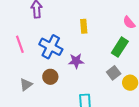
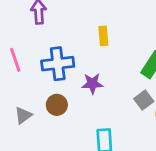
blue cross: (51, 47) -> (58, 64), turned -35

